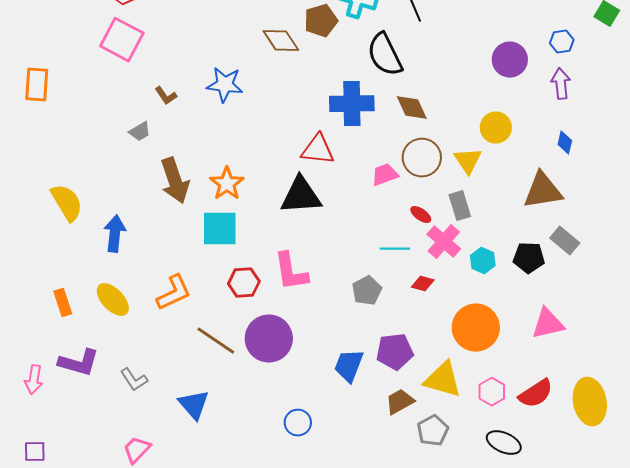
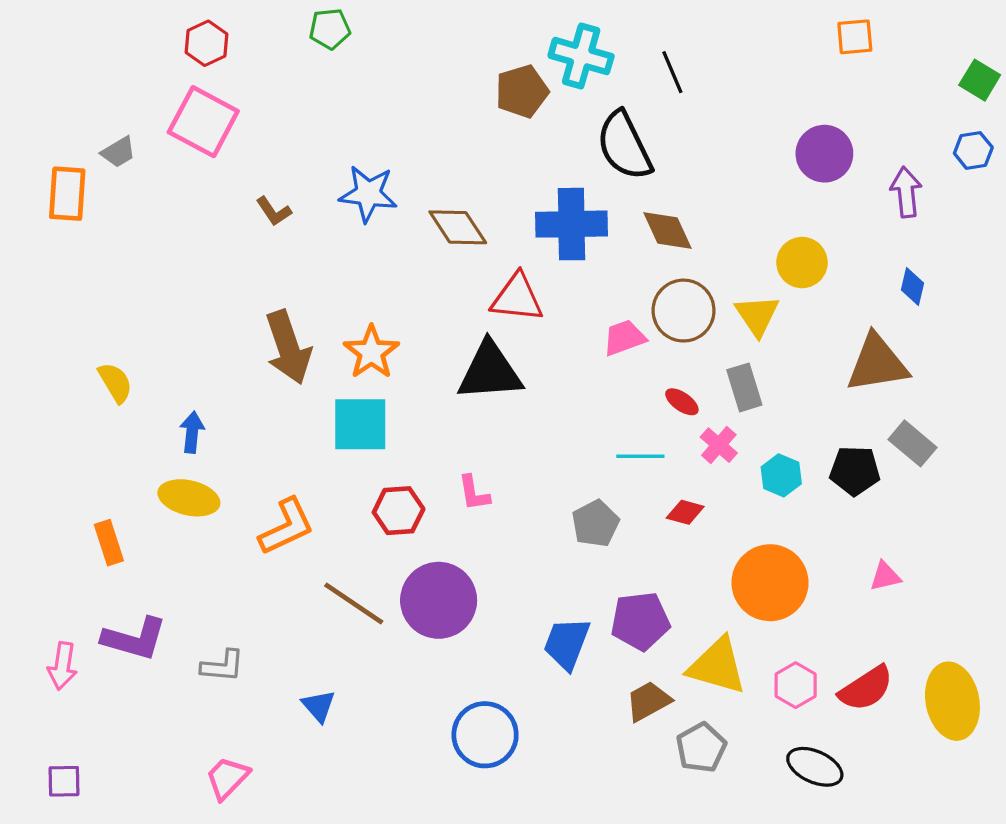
brown diamond: (281, 41) -> (458, 227), moved
blue hexagon: (562, 42) -> (973, 150), moved
gray trapezoid: (140, 132) -> (118, 152), moved
yellow semicircle: (67, 203) -> (115, 383), size x0.7
blue arrow: (115, 234) -> (192, 432), size x0.7
pink cross: (444, 242) -> (719, 445), size x0.7
pink L-shape: (291, 272) -> (474, 493), size x0.6
yellow ellipse: (113, 300) -> (189, 498), moved, turned -33
pink triangle: (548, 324) -> (885, 576), size x0.6
gray L-shape: (134, 380) -> (223, 666), turned -52
blue triangle: (194, 405) -> (319, 706), size x0.7
blue circle: (298, 423) -> (485, 735), size x1.5

